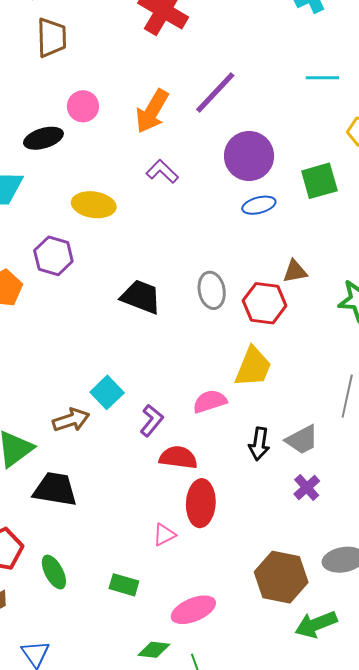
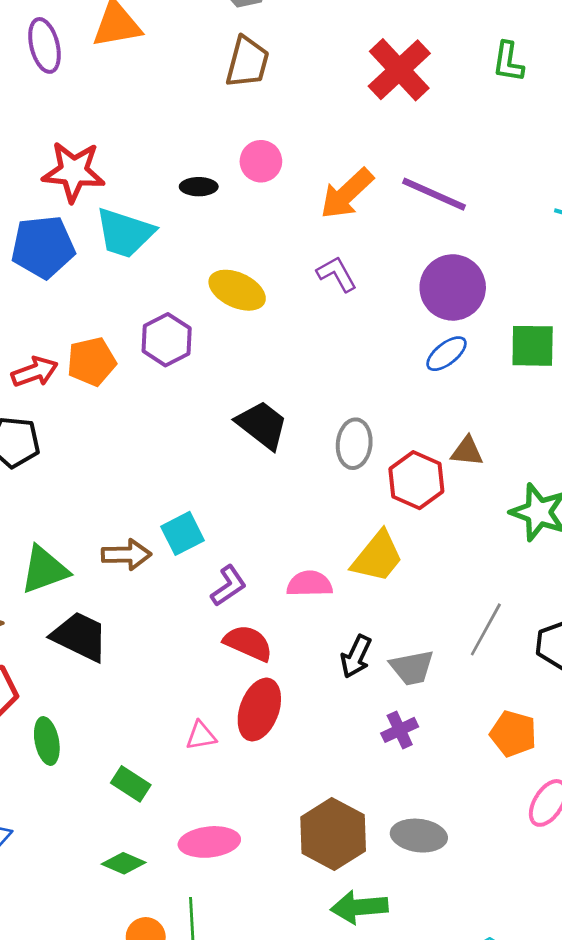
purple line: (215, 93) -> (434, 194), turned 54
black ellipse: (43, 138) -> (199, 187), size x0.7
blue ellipse: (259, 205) -> (447, 354), turned -40
green diamond: (154, 650) -> (124, 863), moved

